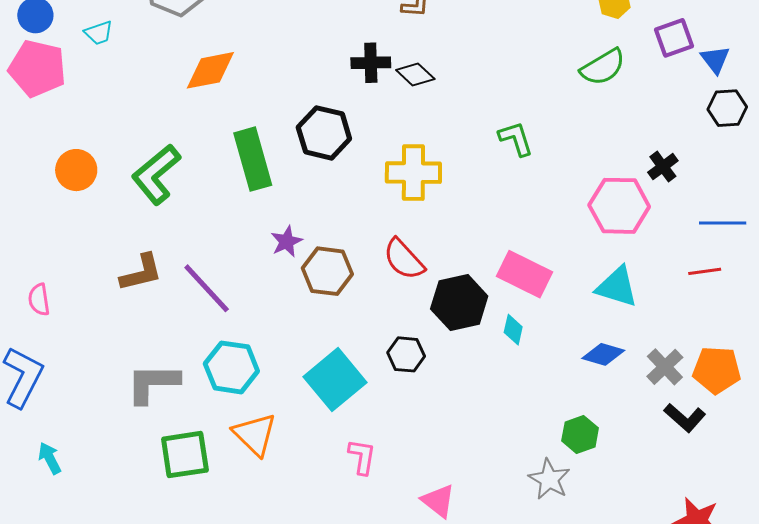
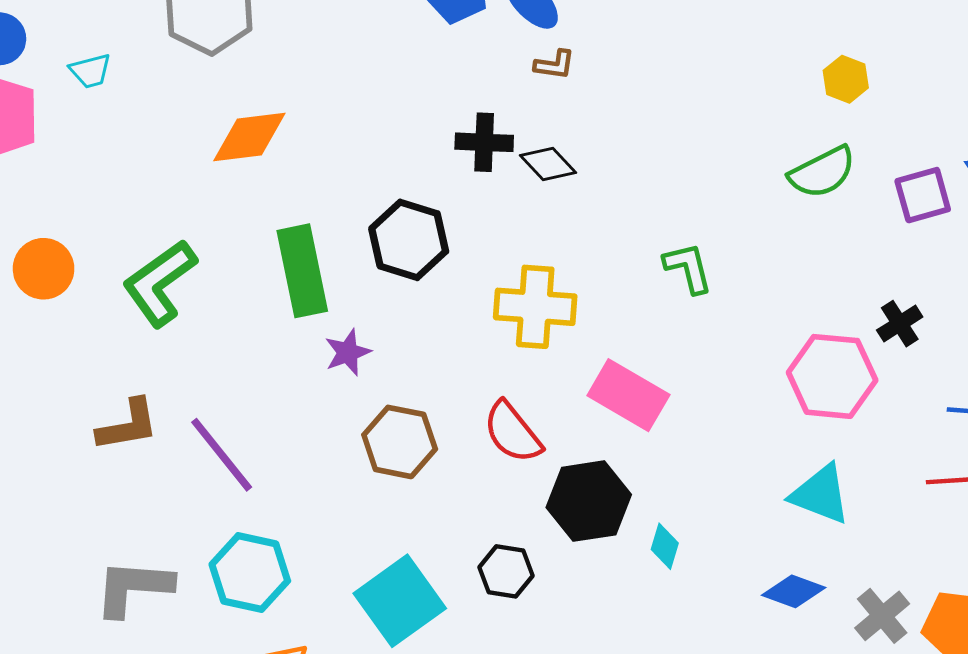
purple square: (674, 38) -> (923, 195), moved
purple star: (287, 242) -> (348, 352), moved
pink rectangle: (524, 274) -> (628, 395), moved

